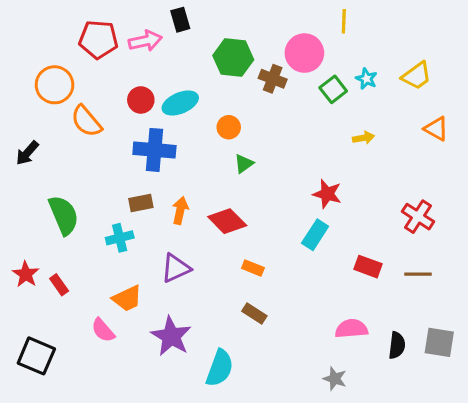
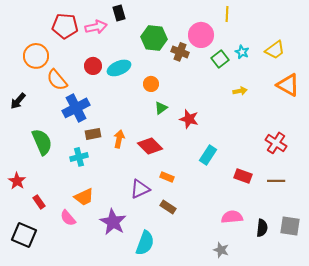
orange triangle: (436, 129) -> (288, 85), size x1.4
blue cross: (154, 150) -> (76, 108), moved, turned -32
red star: (327, 194) -> (189, 119), moved
purple triangle: (176, 268) -> (140, 189), moved
red rectangle: (59, 285) -> (39, 202), moved

